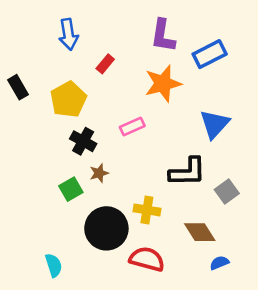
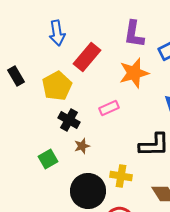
red rectangle: (105, 64) -> (87, 57), size x1.8
green square: (71, 189) -> (48, 159), moved

